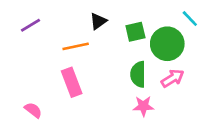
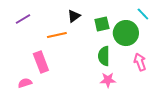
pink arrow: (173, 78) -> (140, 62), moved, turned -78
pink rectangle: (72, 82) -> (41, 62), moved
pink semicircle: (33, 110) -> (25, 83), turned -56

